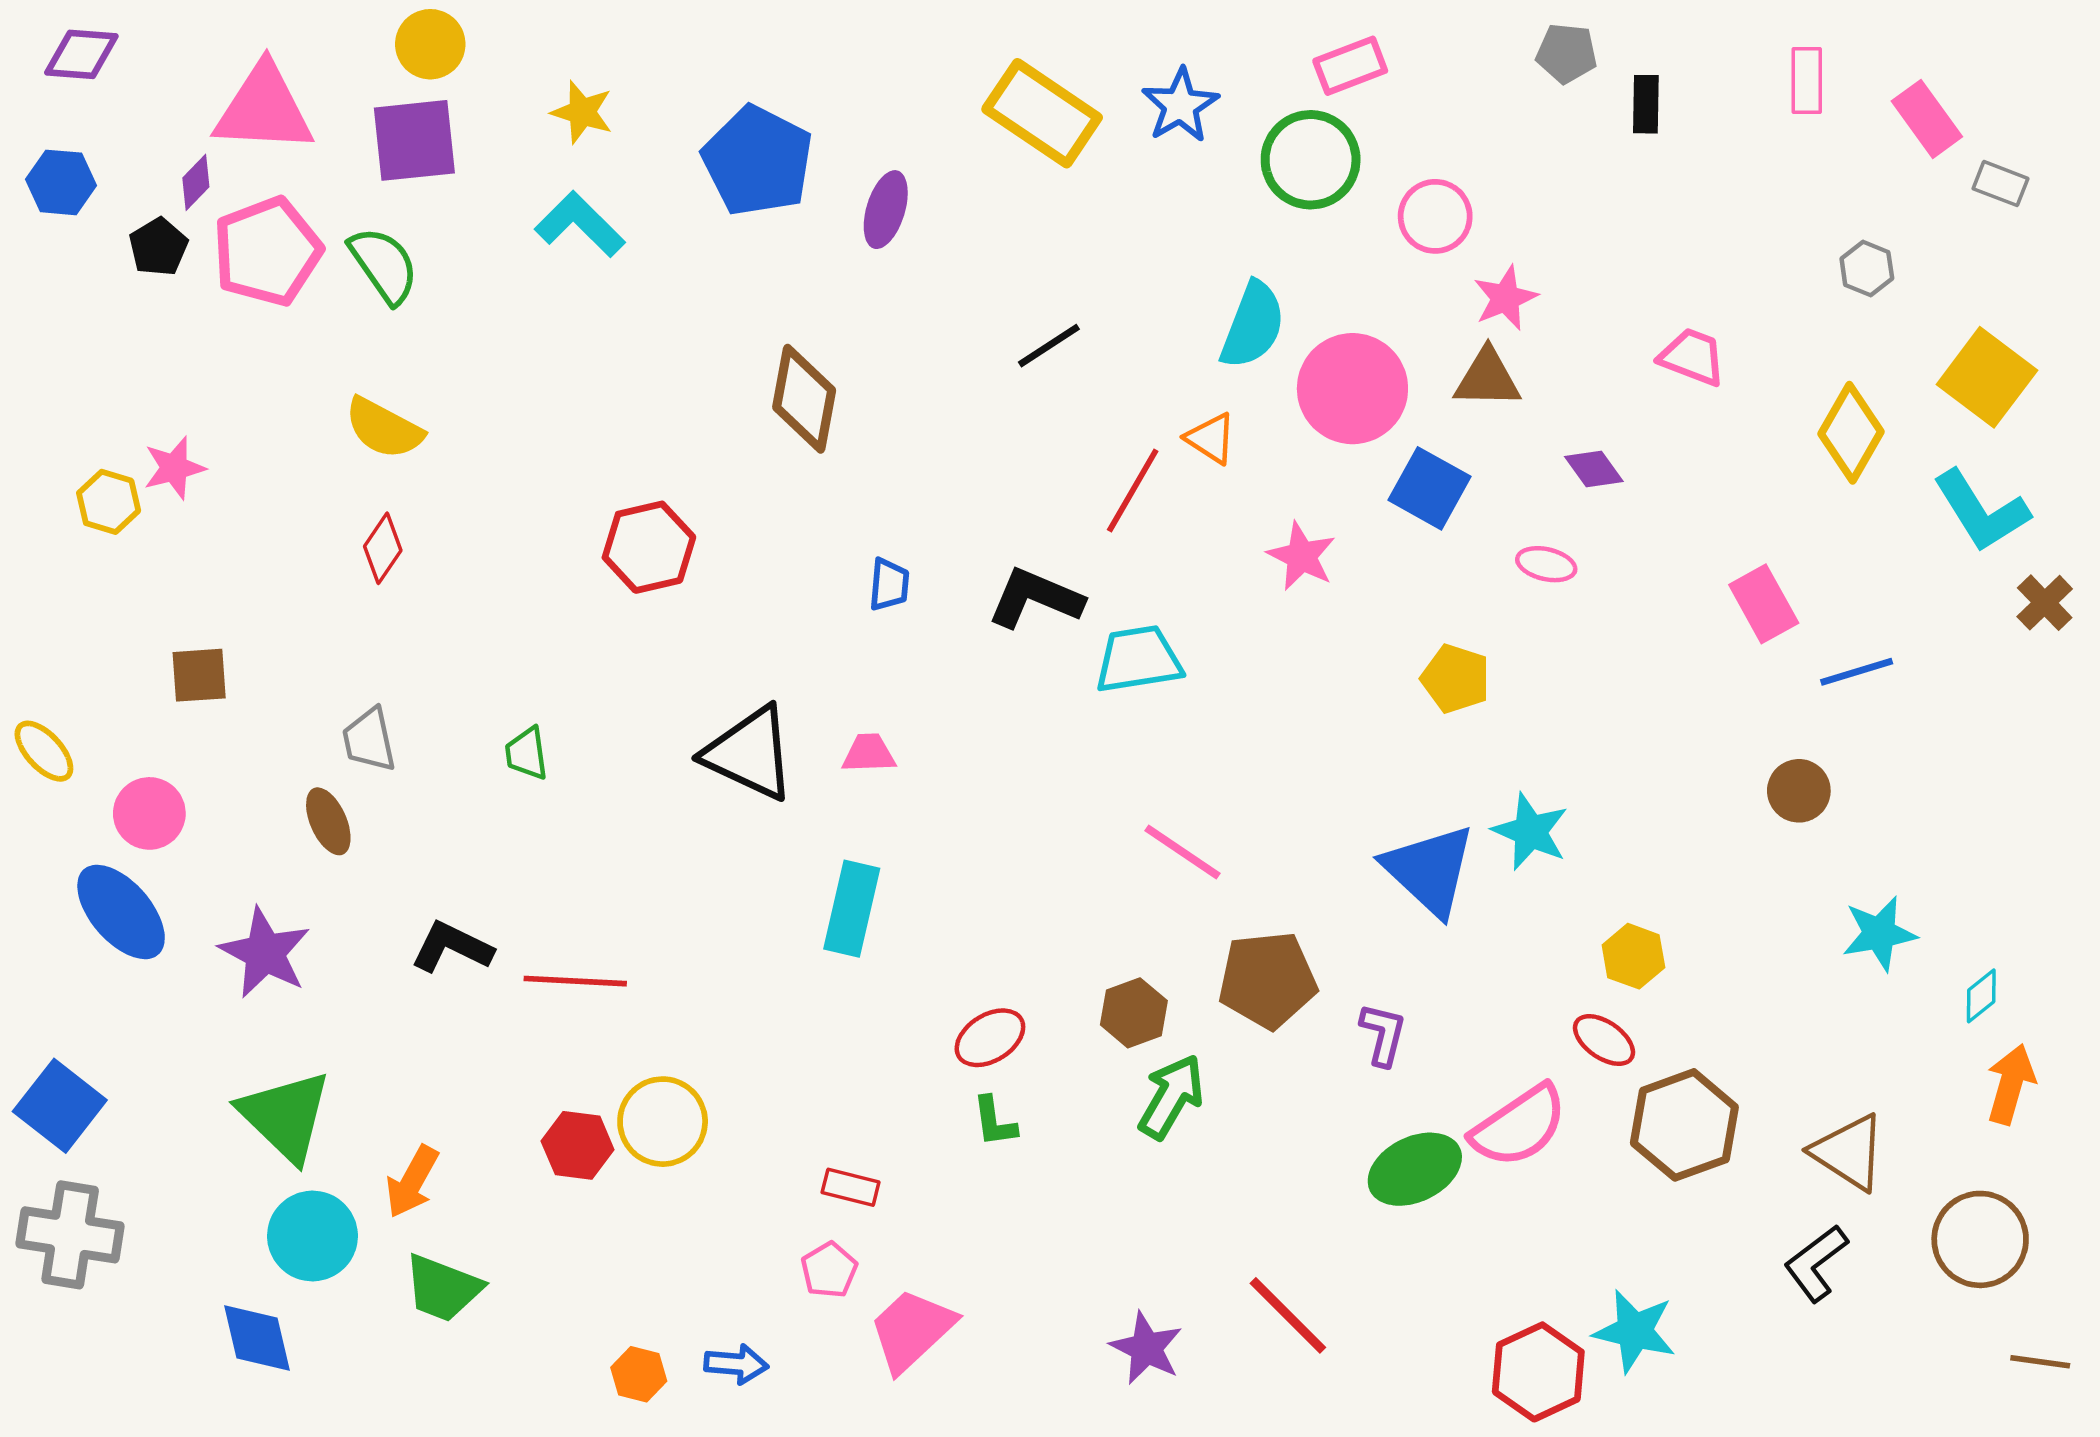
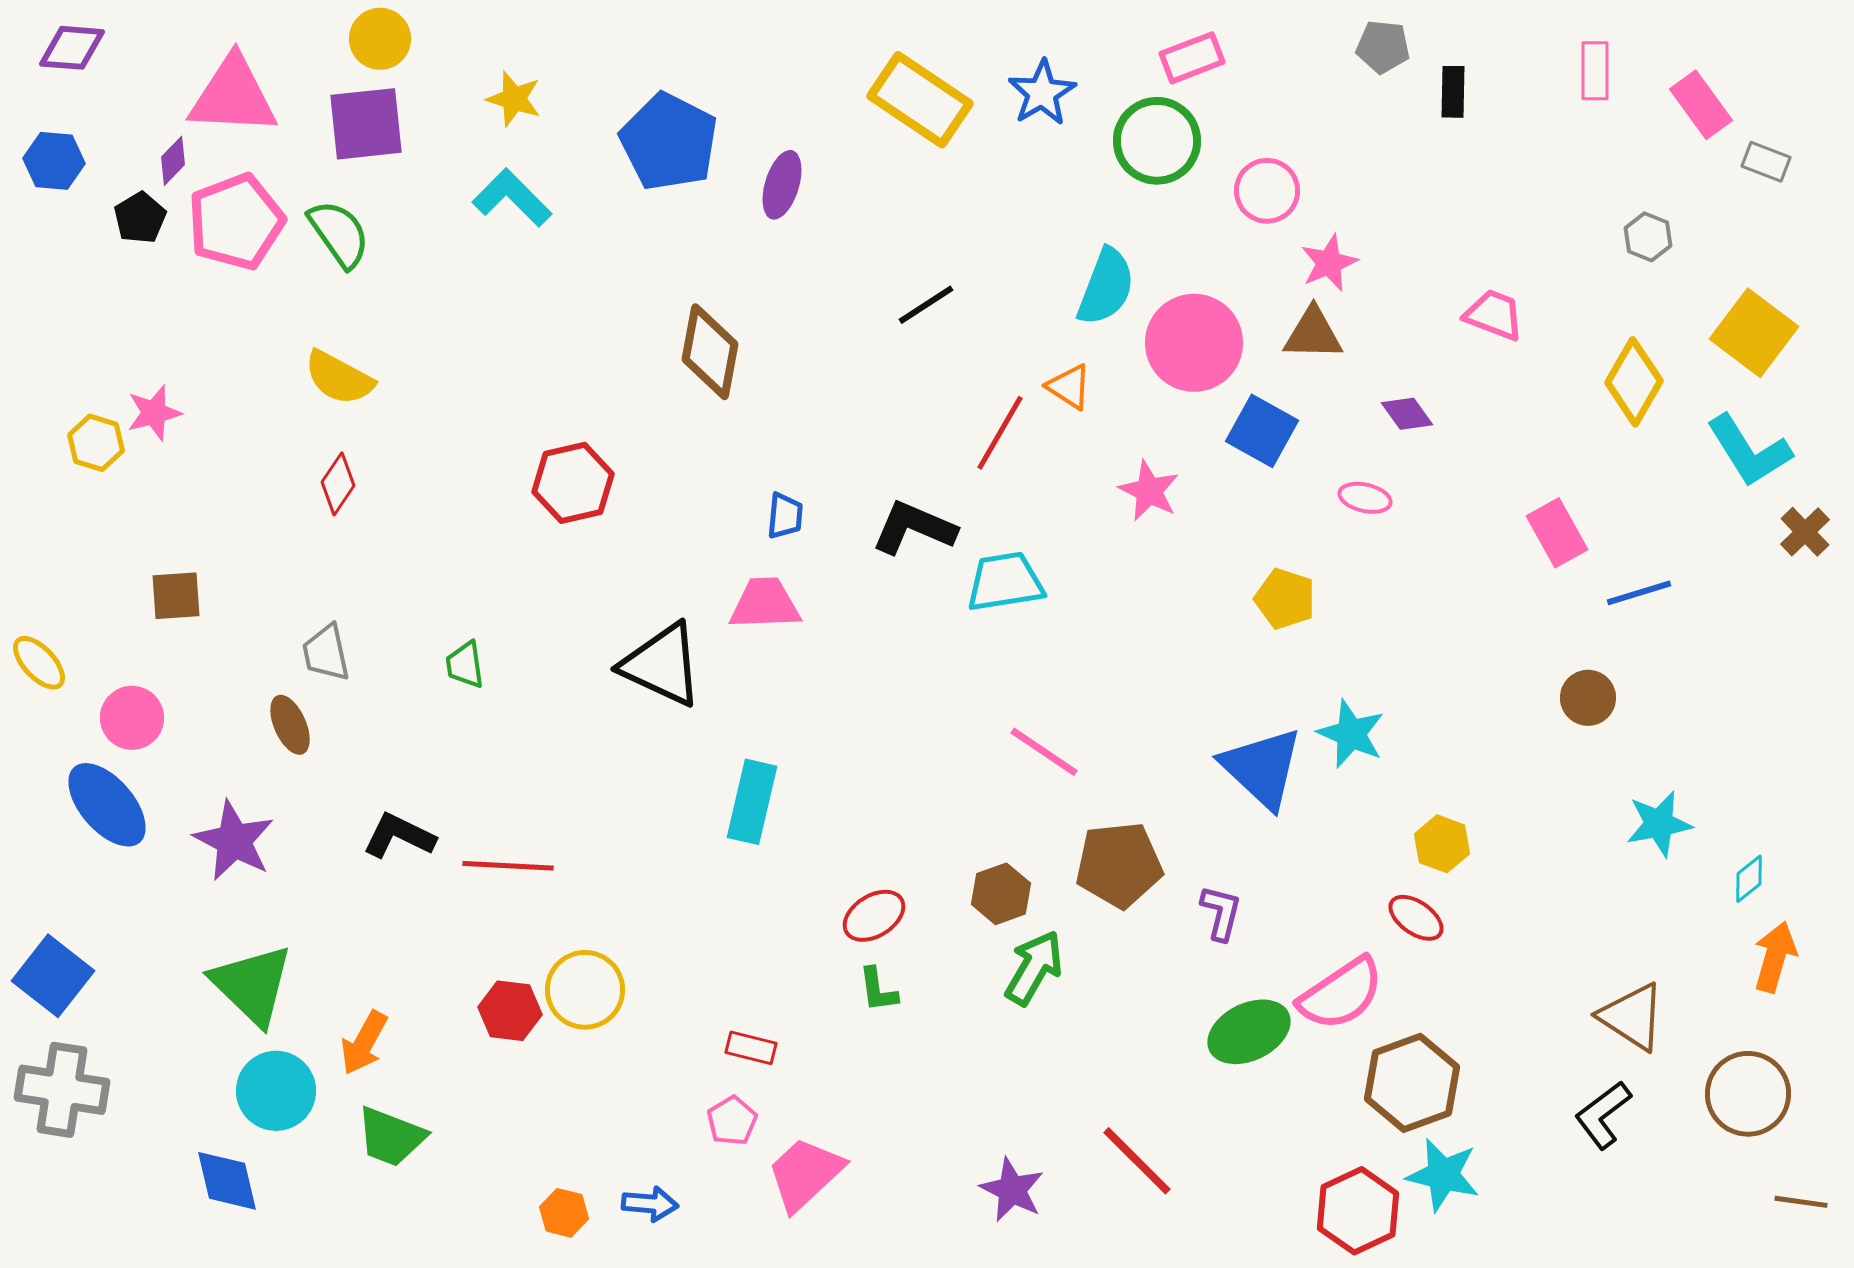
pink trapezoid: (869, 753) -> (765, 604), moved, size x1.5
brown hexagon: (1684, 1125) -> (1412, 1083), moved

